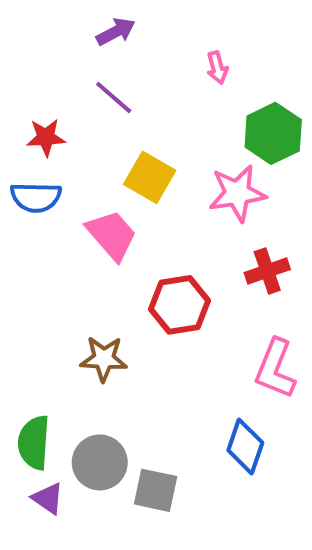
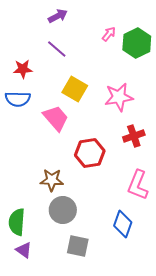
pink arrow: (217, 68) -> (109, 34), turned -126
green hexagon: (273, 133) -> (137, 43), moved
gray circle: (100, 462) -> (63, 210), moved

